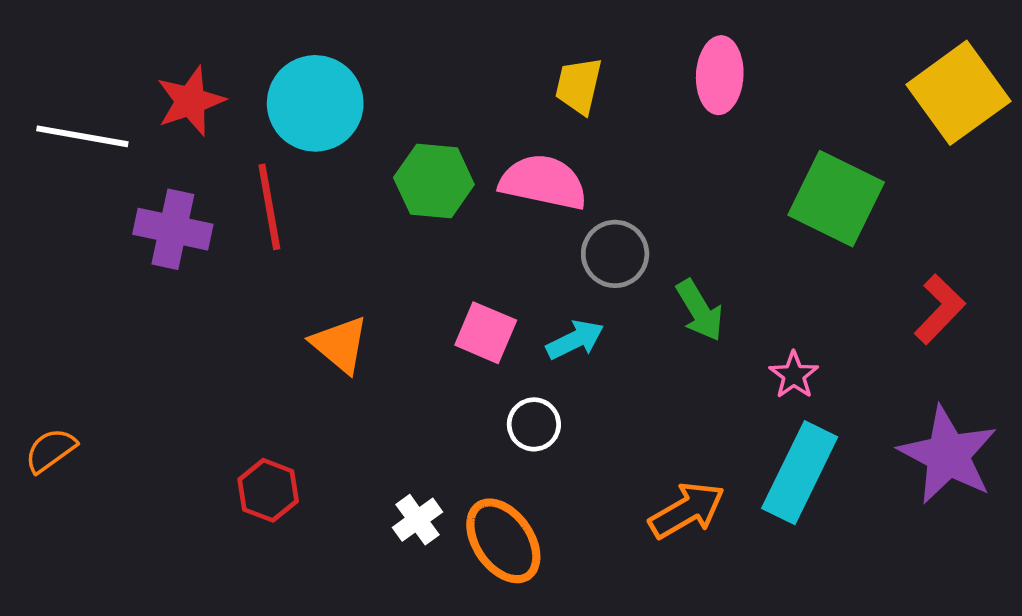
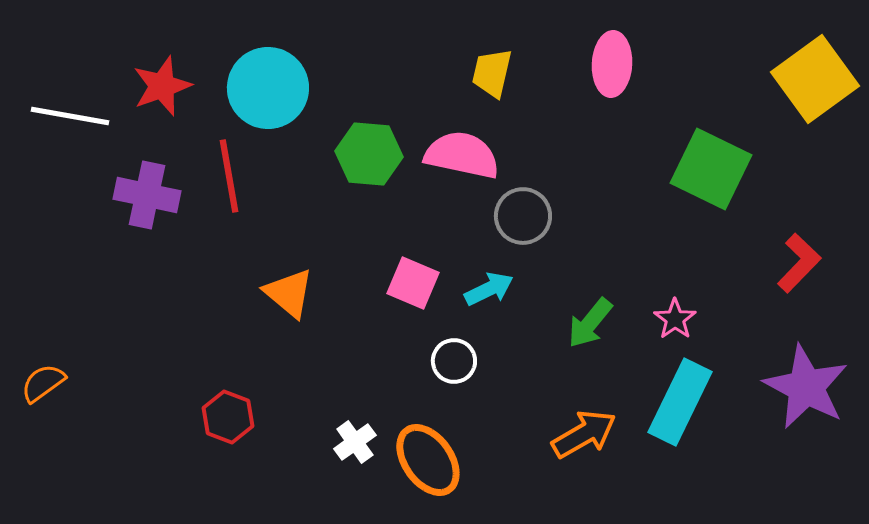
green arrow: (700, 310) -> (590, 323), moved, turned 70

